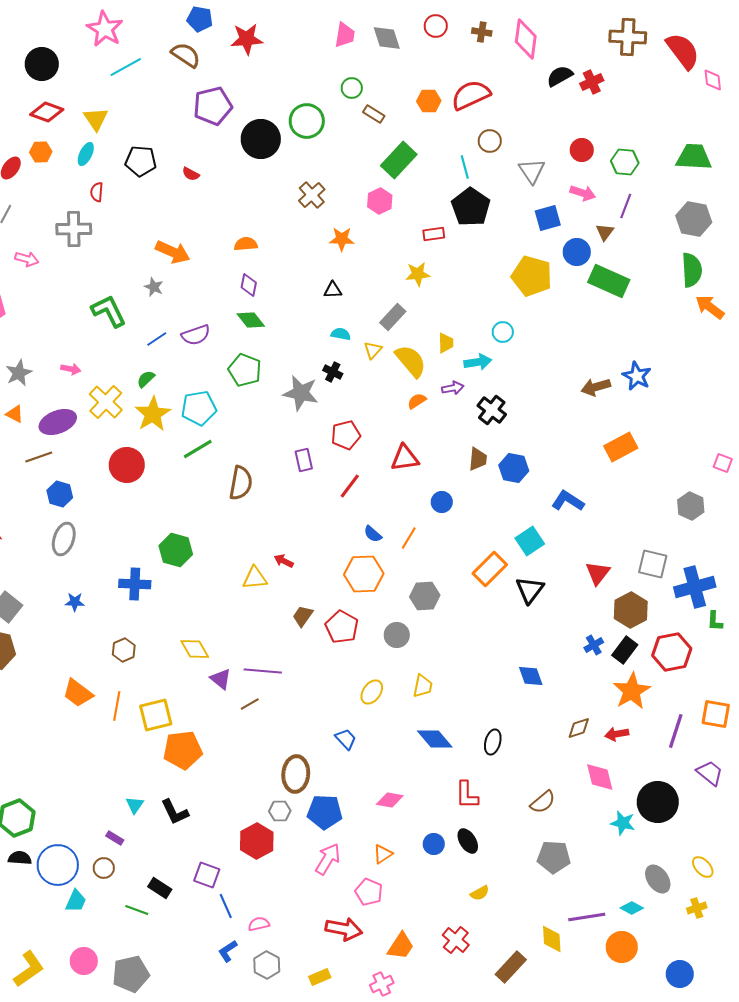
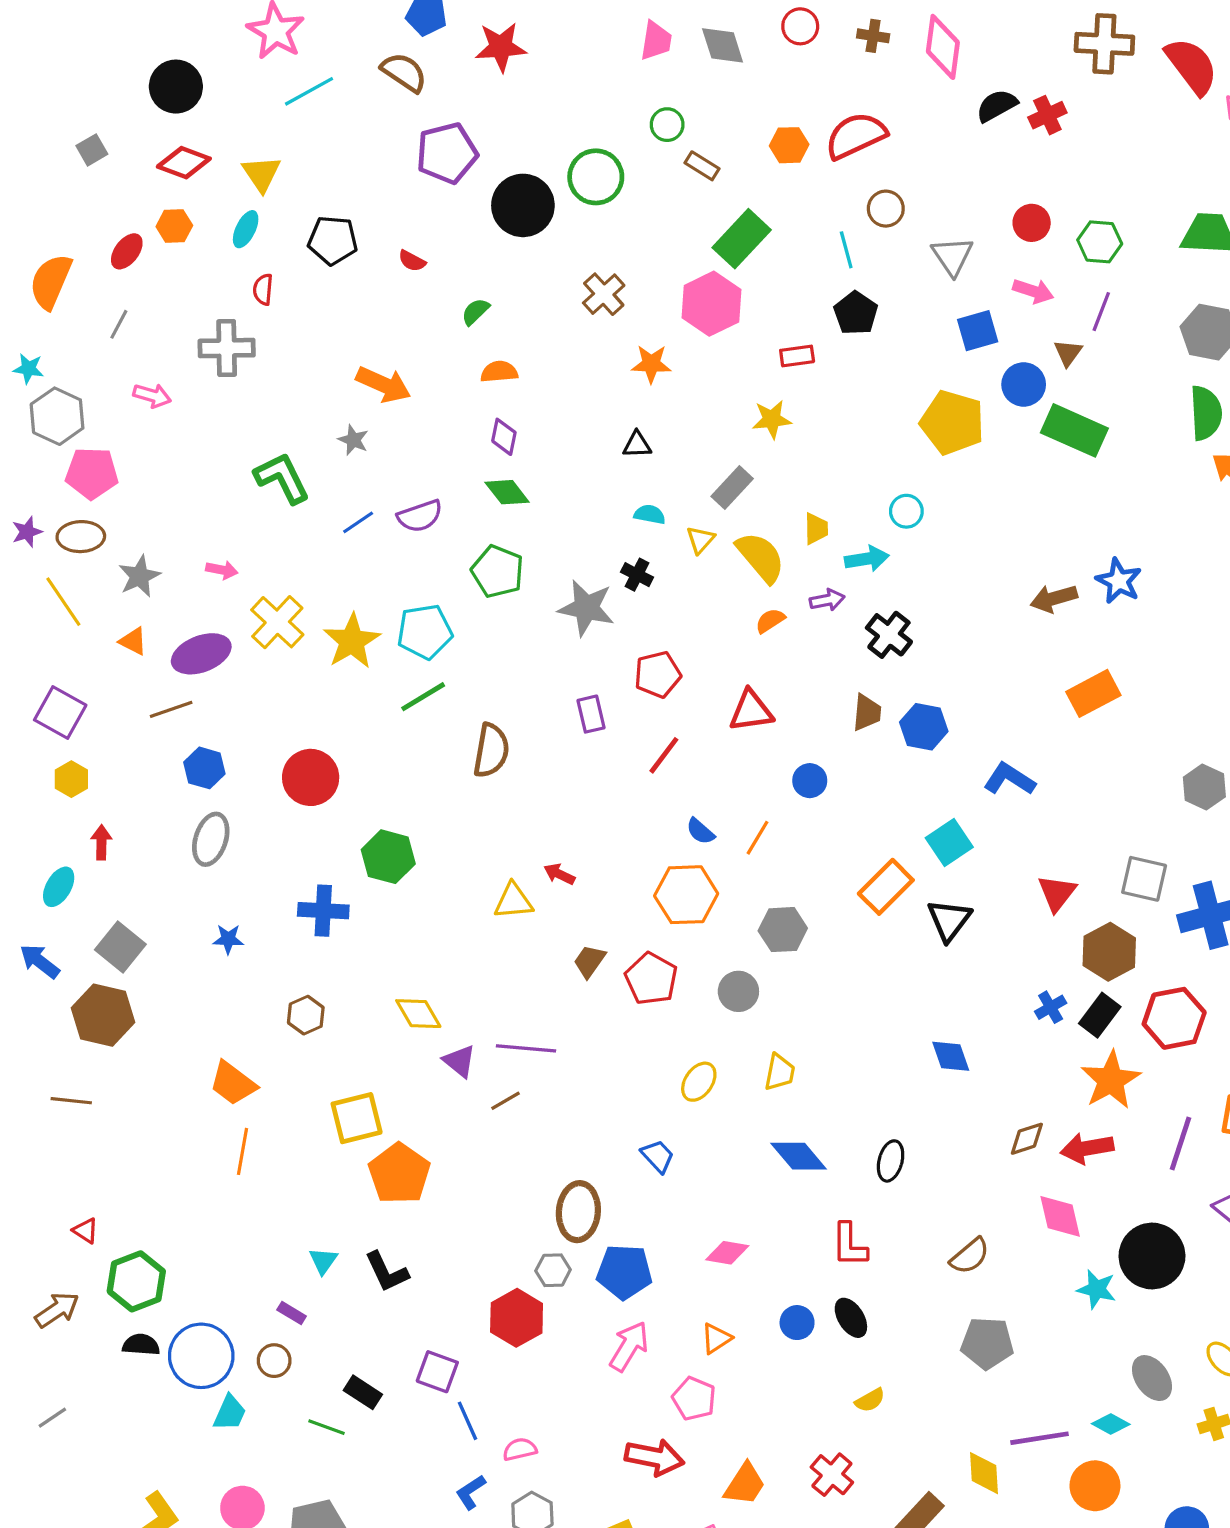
pink hexagon: (380, 201) -> (711, 304), size x1.5
black pentagon: (471, 207) -> (856, 313), size x0.7
green semicircle: (146, 379) -> (475, 312), moved
red circle: (127, 465) -> (311, 777), moved
orange line: (117, 706) -> (242, 1151), moved
red arrow: (617, 734) -> (1087, 1148), size x1.4
orange pentagon: (183, 750) -> (399, 1174), turned -30

